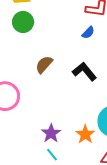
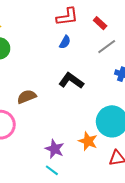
brown semicircle: (44, 65) -> (27, 97), moved, turned 42
cyan line: (52, 155) -> (52, 170), moved

